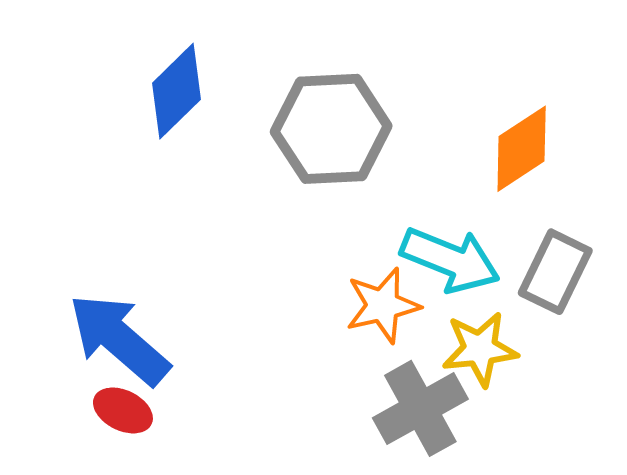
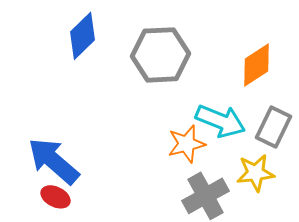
yellow star: (480, 349) -> (256, 173), moved

